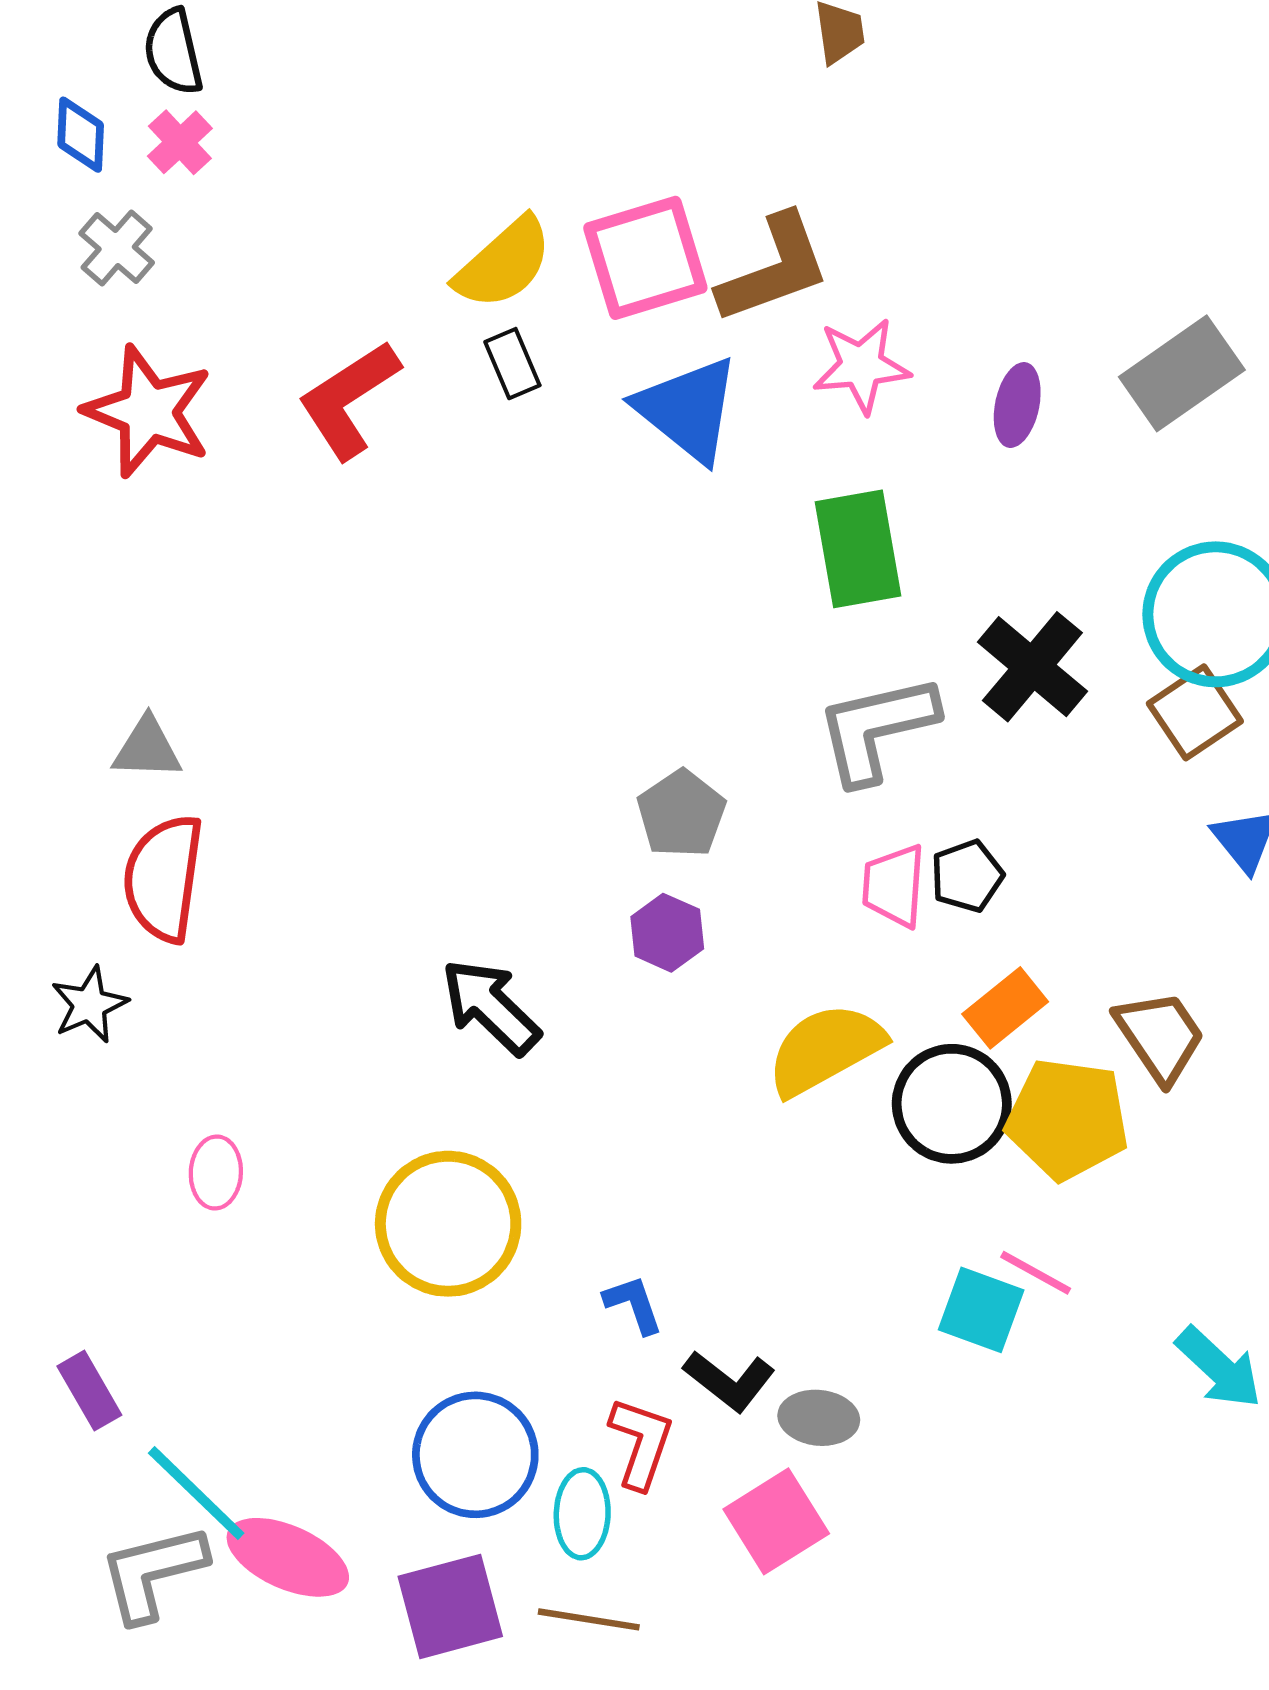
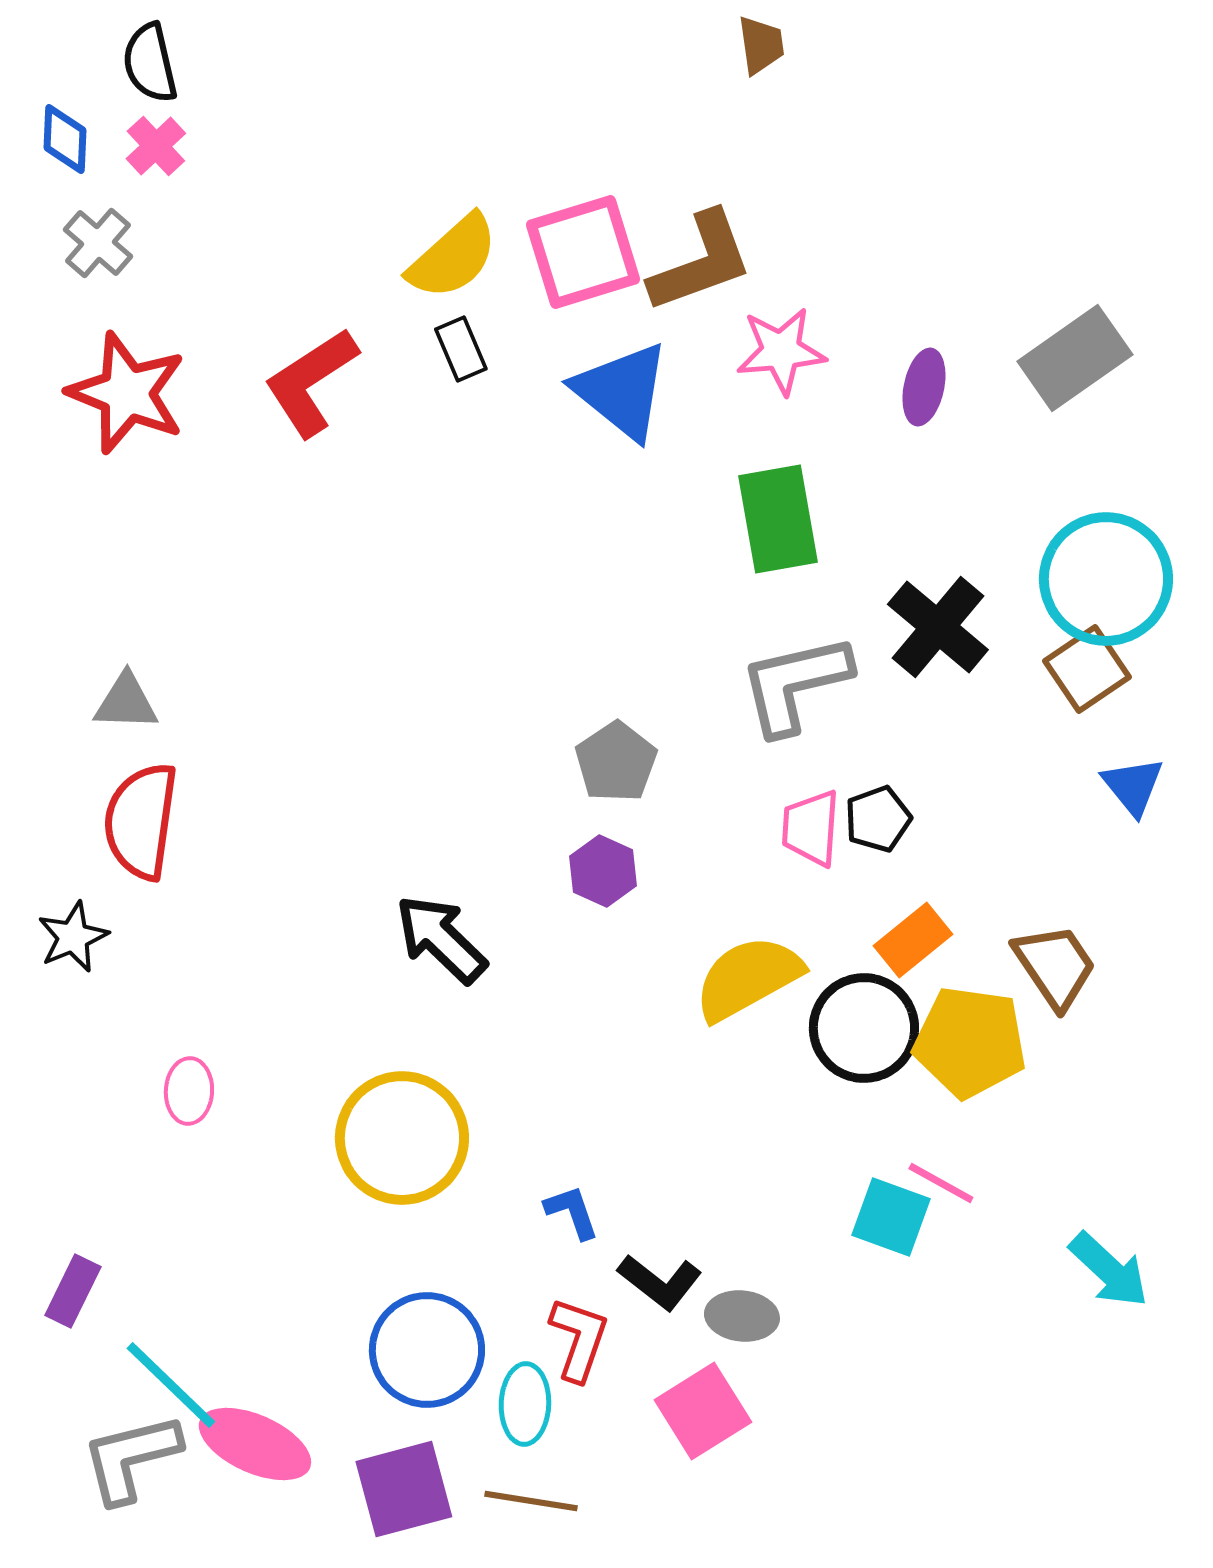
purple rectangle: (89, 1391) -> (73, 1291), turned 56

